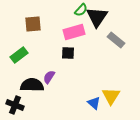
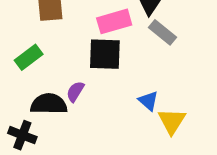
gray rectangle: (116, 40) -> (162, 32), moved
black square: (68, 53) -> (105, 54), size x1.6
blue triangle: (94, 103) -> (148, 101), moved

